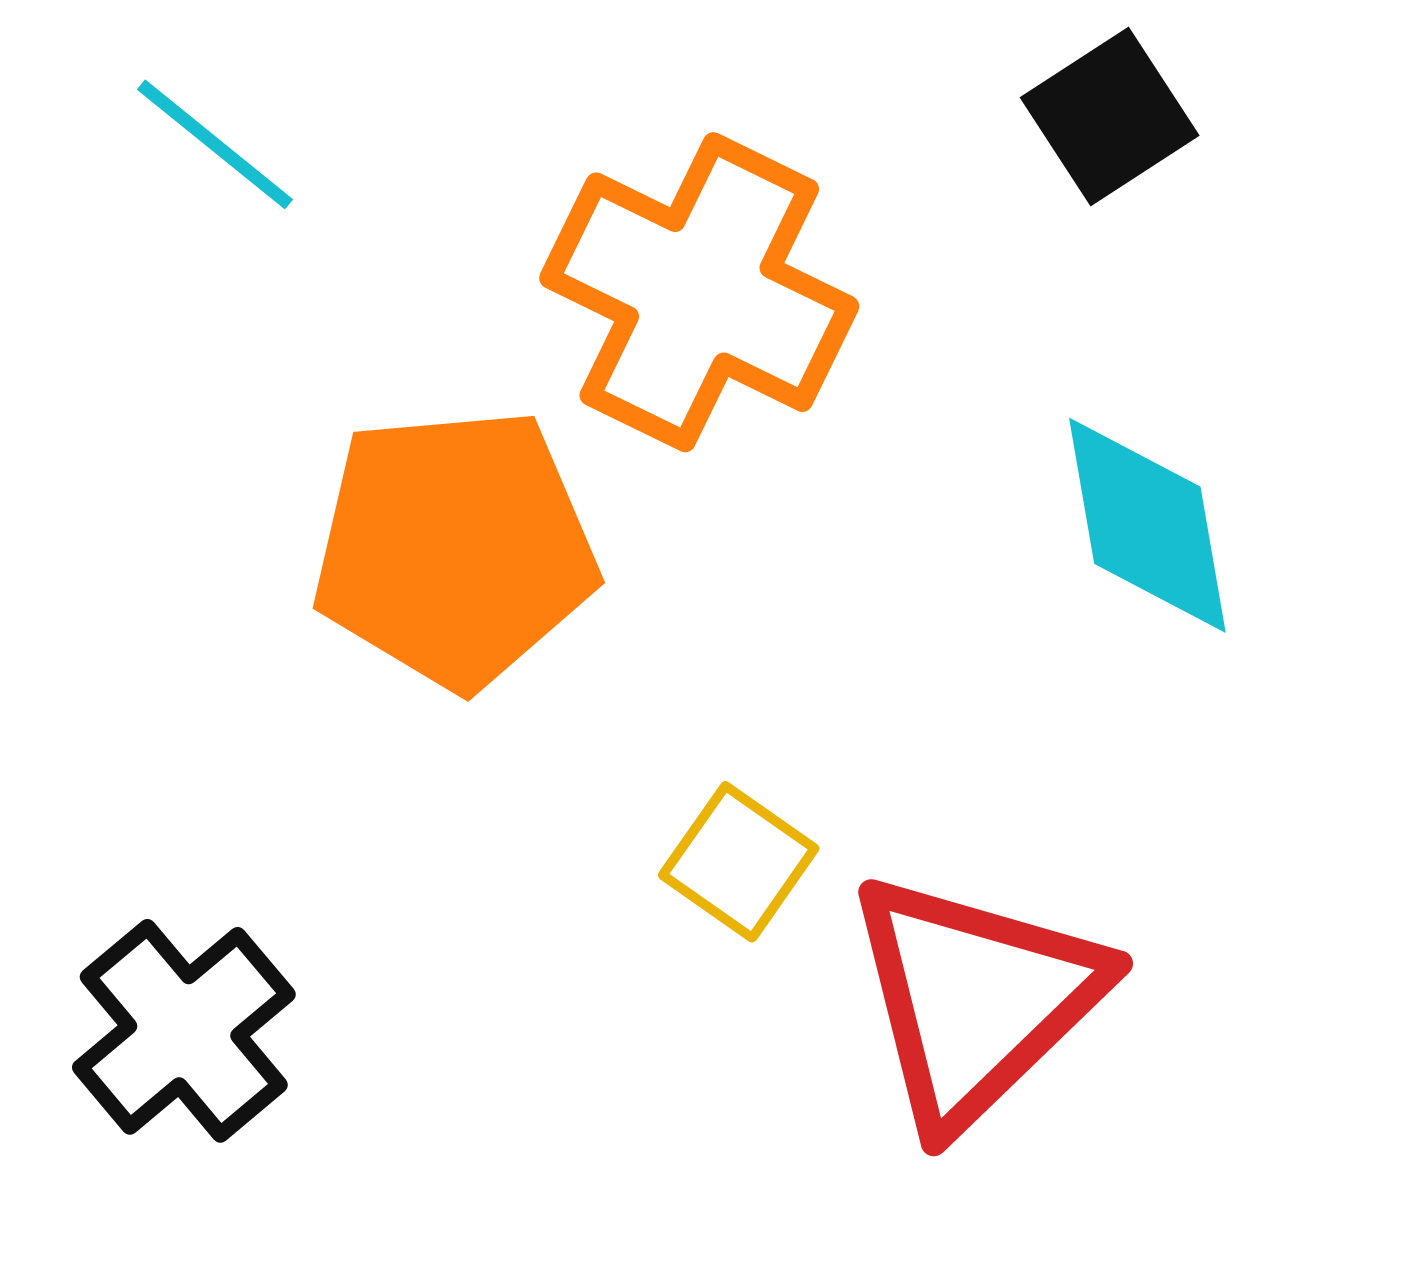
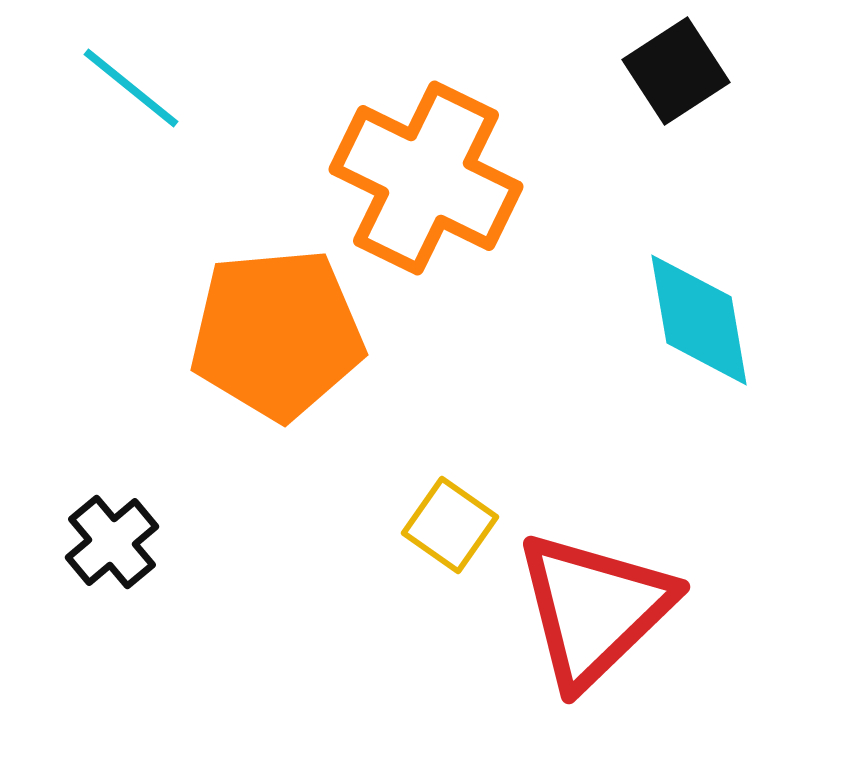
black cross: (184, 1031) -> (112, 542), moved, size x0.7

